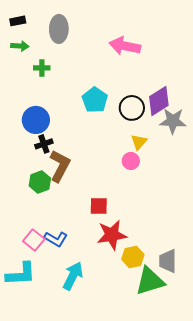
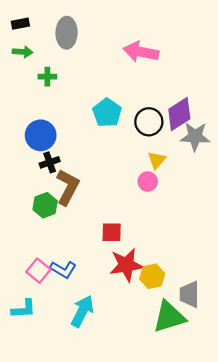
yellow hexagon: (133, 257) -> (152, 276), moved
cyan L-shape: (21, 274) -> (24, 309), size x0.7

